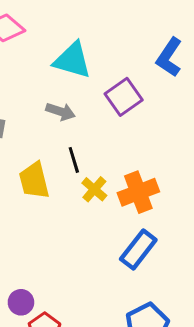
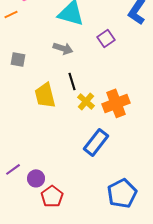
purple square: (124, 97) -> (106, 38), size x0.7
blue rectangle: (138, 249) -> (96, 142), moved

